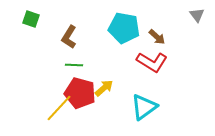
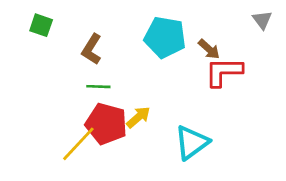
red L-shape: (152, 62) -> (224, 72), moved, turned 148

